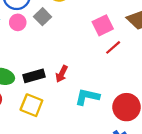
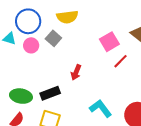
red arrow: (62, 74) -> (76, 72), moved
cyan L-shape: (87, 97) -> (101, 108), turned 45

